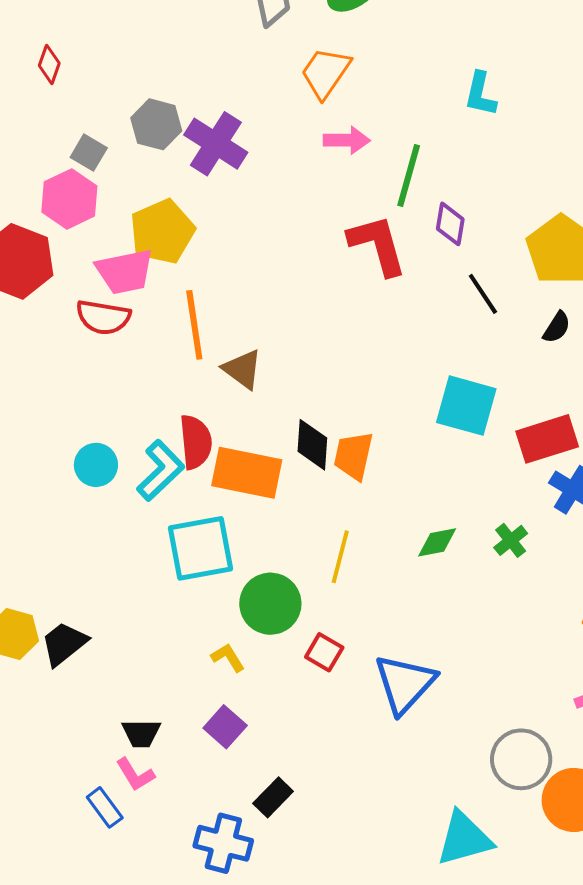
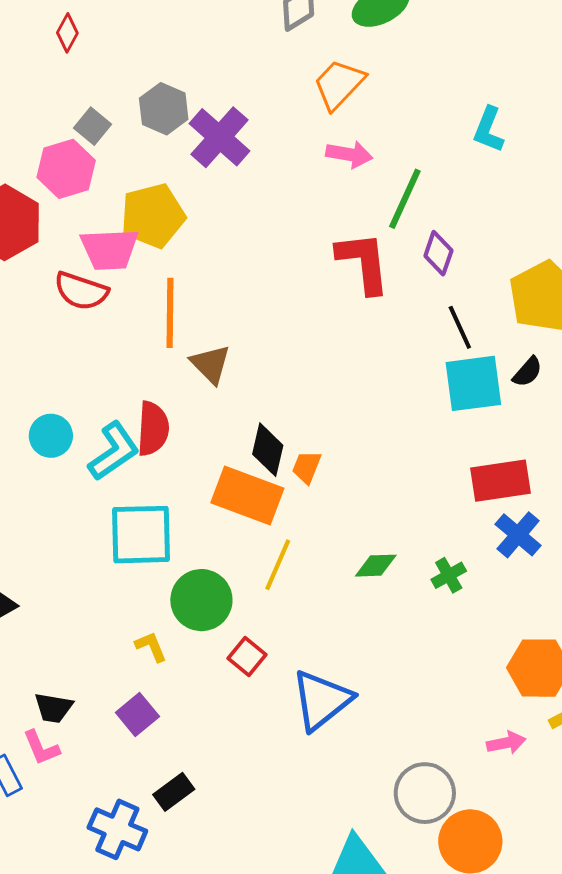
cyan square: (466, 406) -> (473, 383), moved, turned -32
orange trapezoid: (353, 456) -> (307, 467), size x0.7
orange rectangle: (247, 473) -> (247, 495), moved

